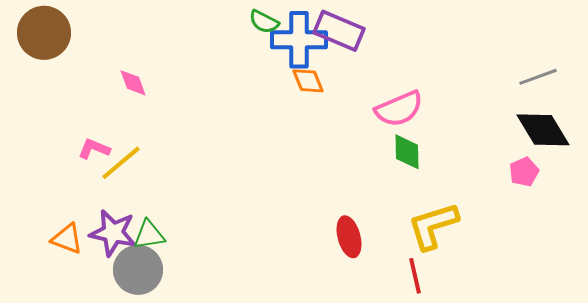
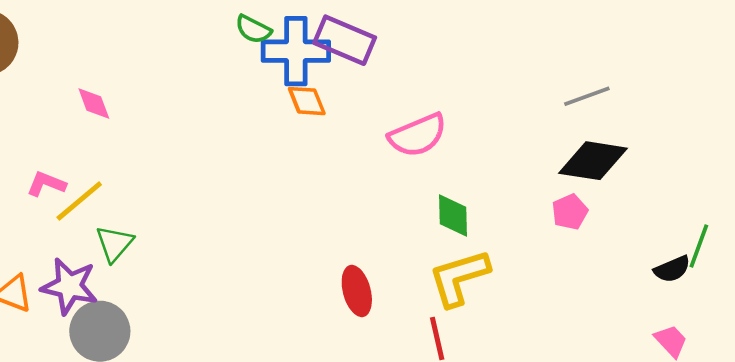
black diamond: (543, 130) -> (593, 161), turned -50
green diamond: (407, 152) -> (453, 216), moved
green triangle: (149, 235) -> (114, 244), moved, turned -40

